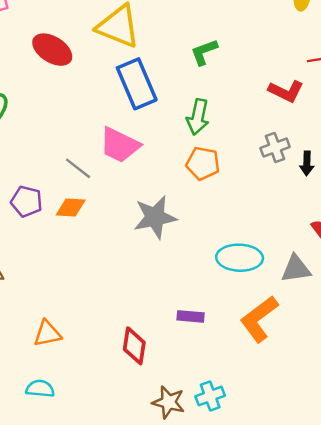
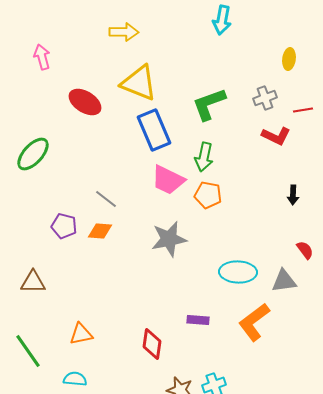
green L-shape: (204, 52) -> (209, 104), size x1.5
pink trapezoid: (120, 145) -> (168, 180), moved
gray cross: (275, 148) -> (265, 98), moved

